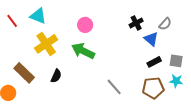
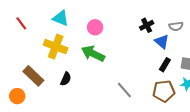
cyan triangle: (38, 16) -> (61, 18), moved
gray semicircle: (165, 24) -> (176, 26), turned 40
yellow cross: (46, 44) -> (56, 47), turned -35
black rectangle: (154, 62) -> (165, 65), turned -32

